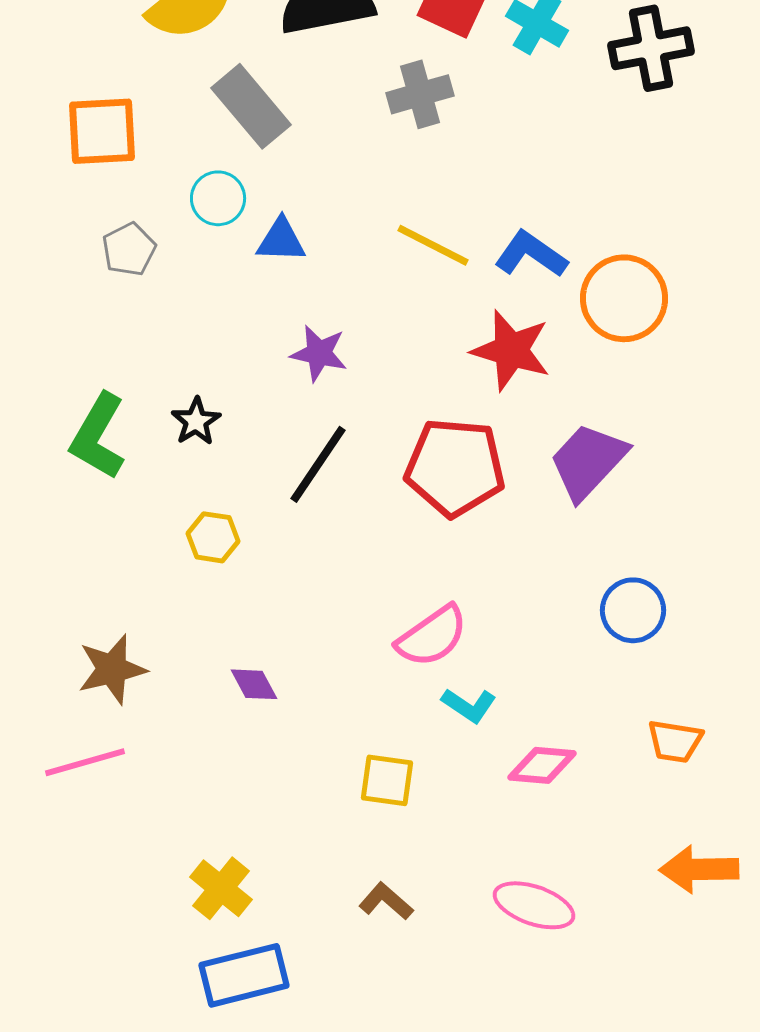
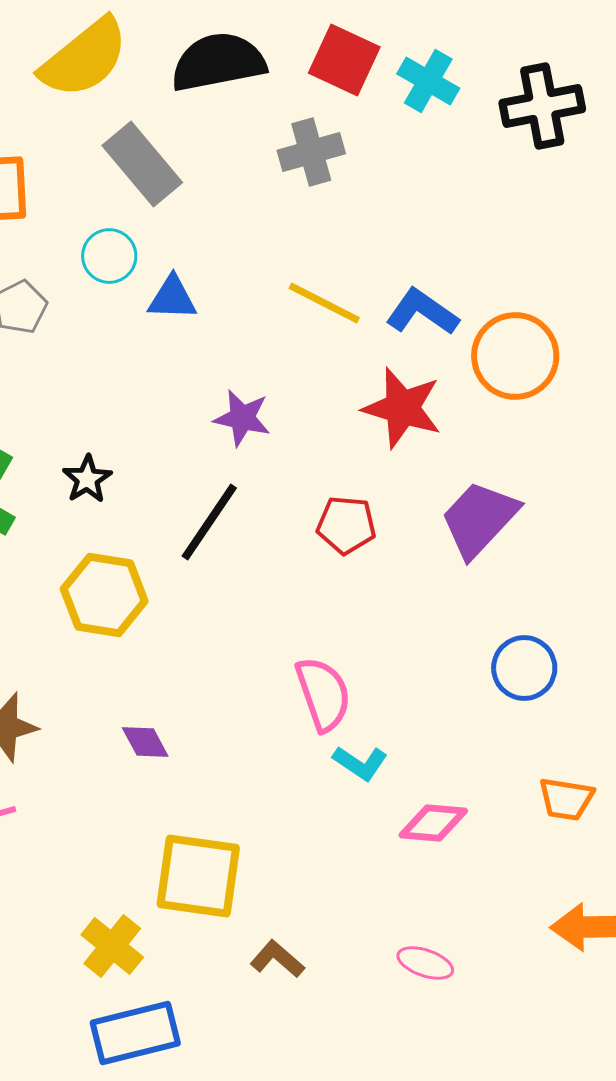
purple star: (319, 353) -> (242, 418), moved
red pentagon: (455, 467) -> (346, 525), size x0.6
yellow hexagon: (213, 537) -> (104, 595), size x1.6
pink semicircle: (432, 636) -> (323, 694), turned -74
yellow square: (387, 780) -> (198, 876), moved, size x1.6
pink ellipse: (534, 905) -> (425, 963), size x0.7

